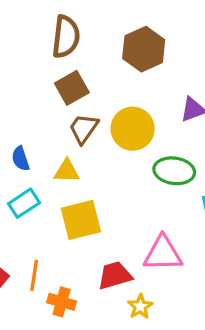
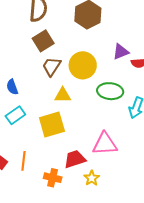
yellow triangle: (67, 171) -> (63, 95), moved
orange cross: (62, 302) -> (53, 178), moved

